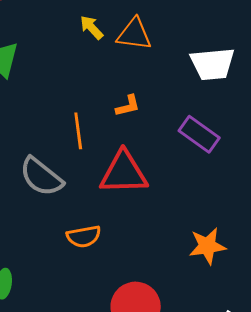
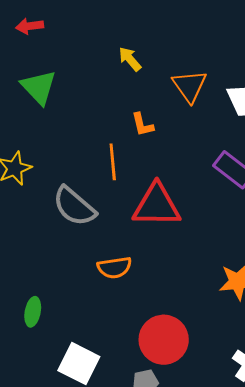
orange triangle: (134, 34) -> (190, 86), moved, turned 45
orange L-shape: (128, 106) -> (143, 125), moved, turned 88

